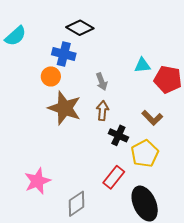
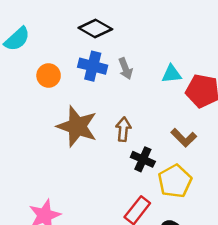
blue cross: (64, 54) -> (93, 66), moved
orange circle: (51, 76) -> (49, 76), moved
gray arrow: (102, 82) -> (125, 69), moved

